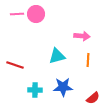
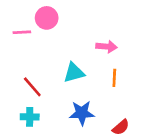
pink line: (17, 14) -> (22, 32), moved
red line: (15, 65) -> (32, 87), moved, turned 30
cyan cross: (35, 90) -> (30, 117), moved

